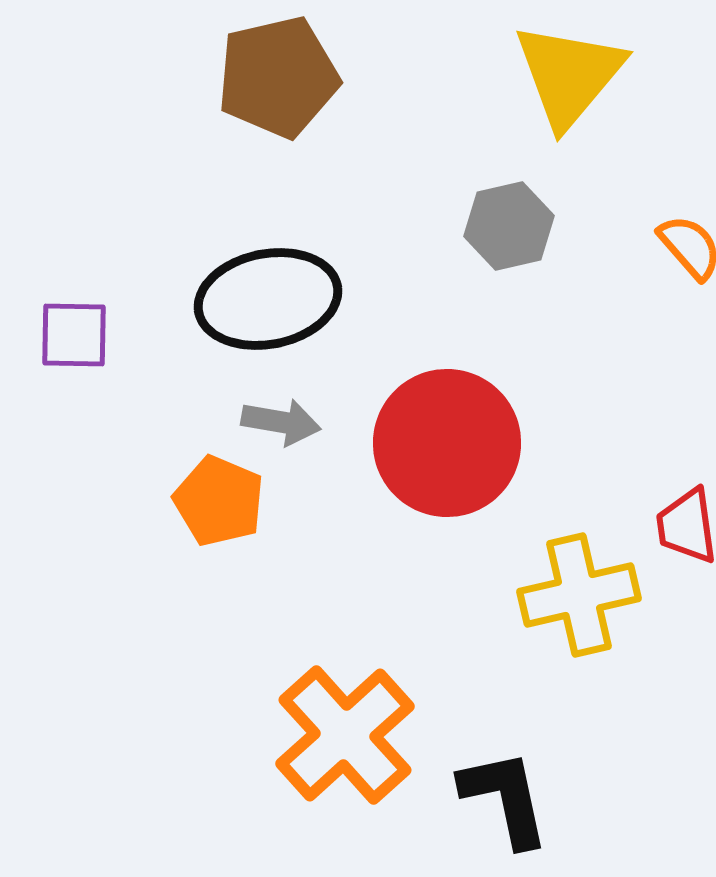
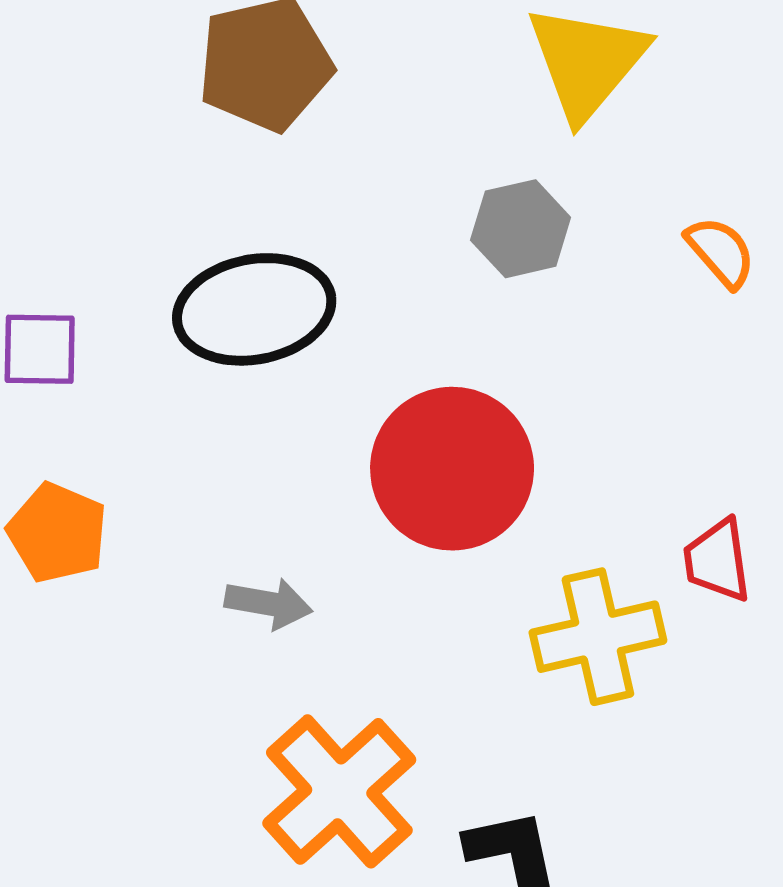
gray arrow: (281, 422) -> (269, 603), moved
orange pentagon: (219, 501) -> (57, 533), moved

